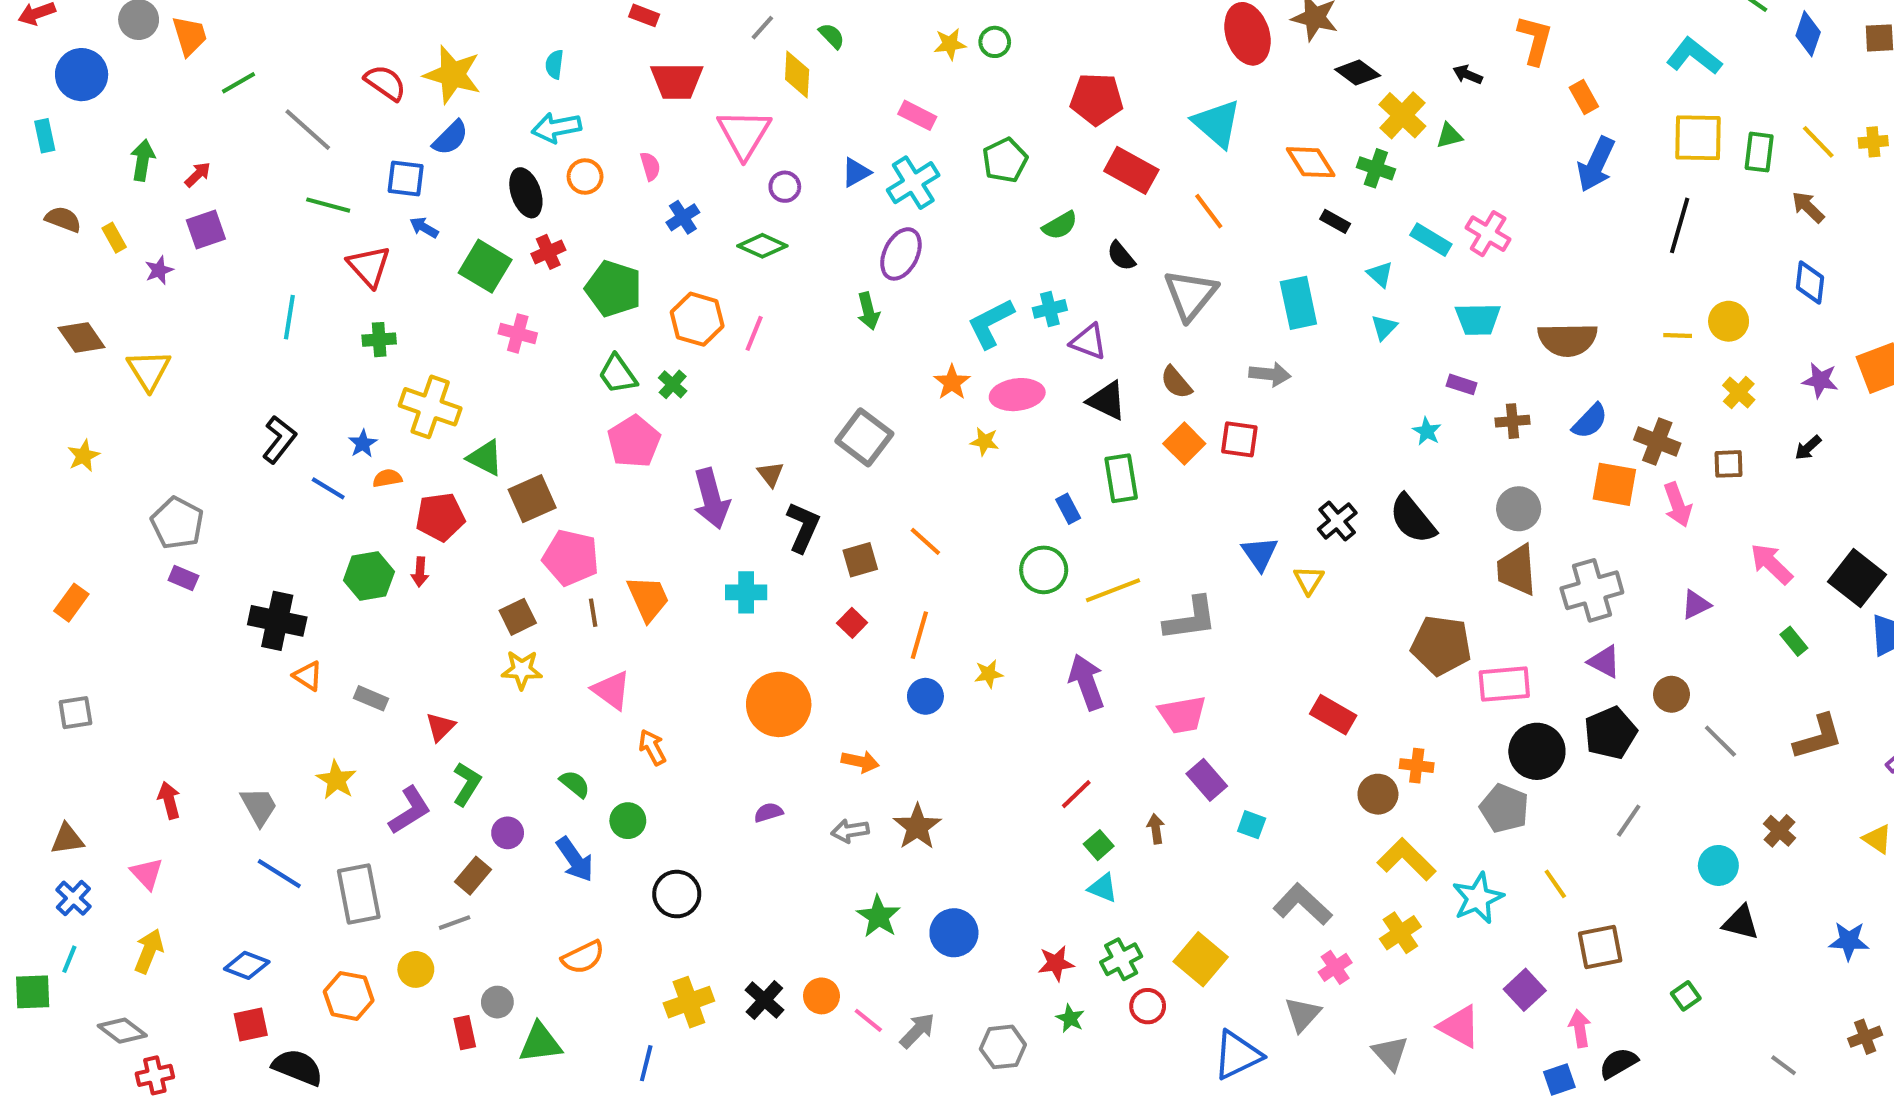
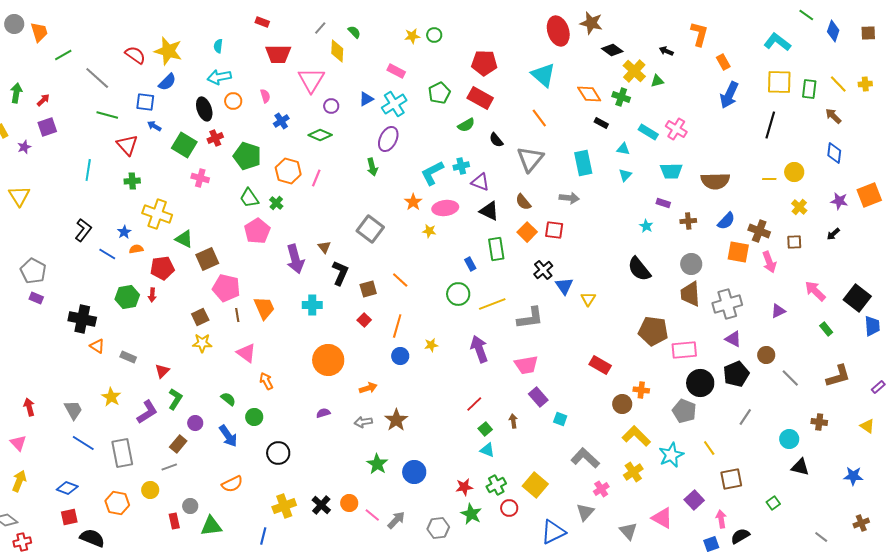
red rectangle: (1131, 170) -> (480, 98), moved
cyan triangle: (1380, 274) -> (623, 149), turned -32
black cross: (1337, 521) -> (543, 270), moved
orange arrow: (860, 762) -> (368, 388), turned -30
brown cross: (1780, 831) -> (819, 422), turned -35
green star: (1070, 1018) -> (471, 514), size x1.5

